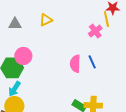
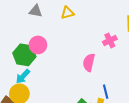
pink cross: (95, 31) -> (110, 40), moved
blue line: (92, 62) -> (106, 92), moved

